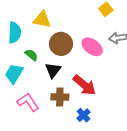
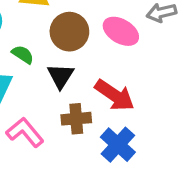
blue cross: (83, 115) -> (118, 145), size x1.5

